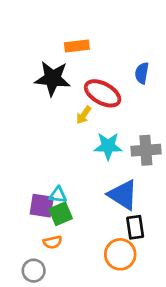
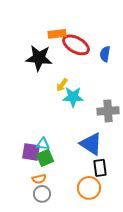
red ellipse: (103, 93) -> (76, 45), moved
cyan star: (108, 146) -> (73, 97), moved
gray circle: (34, 271) -> (42, 194), moved

